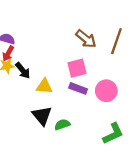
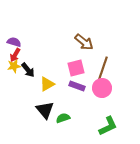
brown line: (116, 41) -> (103, 68), moved
yellow triangle: (44, 86) -> (47, 84), turned -35

